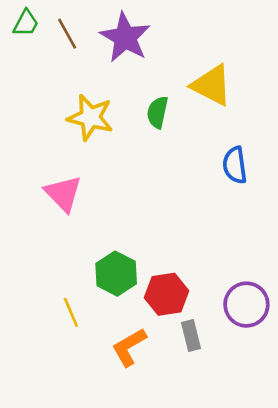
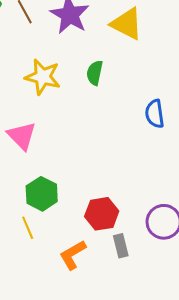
yellow triangle: (212, 85) -> (127, 24), moved
green hexagon: (116, 274) -> (42, 194), moved

